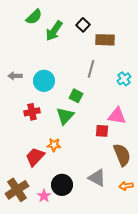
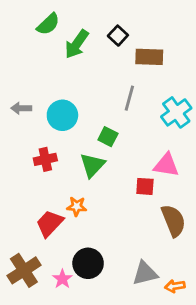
cyan cross: (124, 79) -> (176, 112), size x1.5
gray triangle: (97, 178) -> (145, 273), moved, turned -42
orange arrow: (126, 186) -> (175, 286), moved

